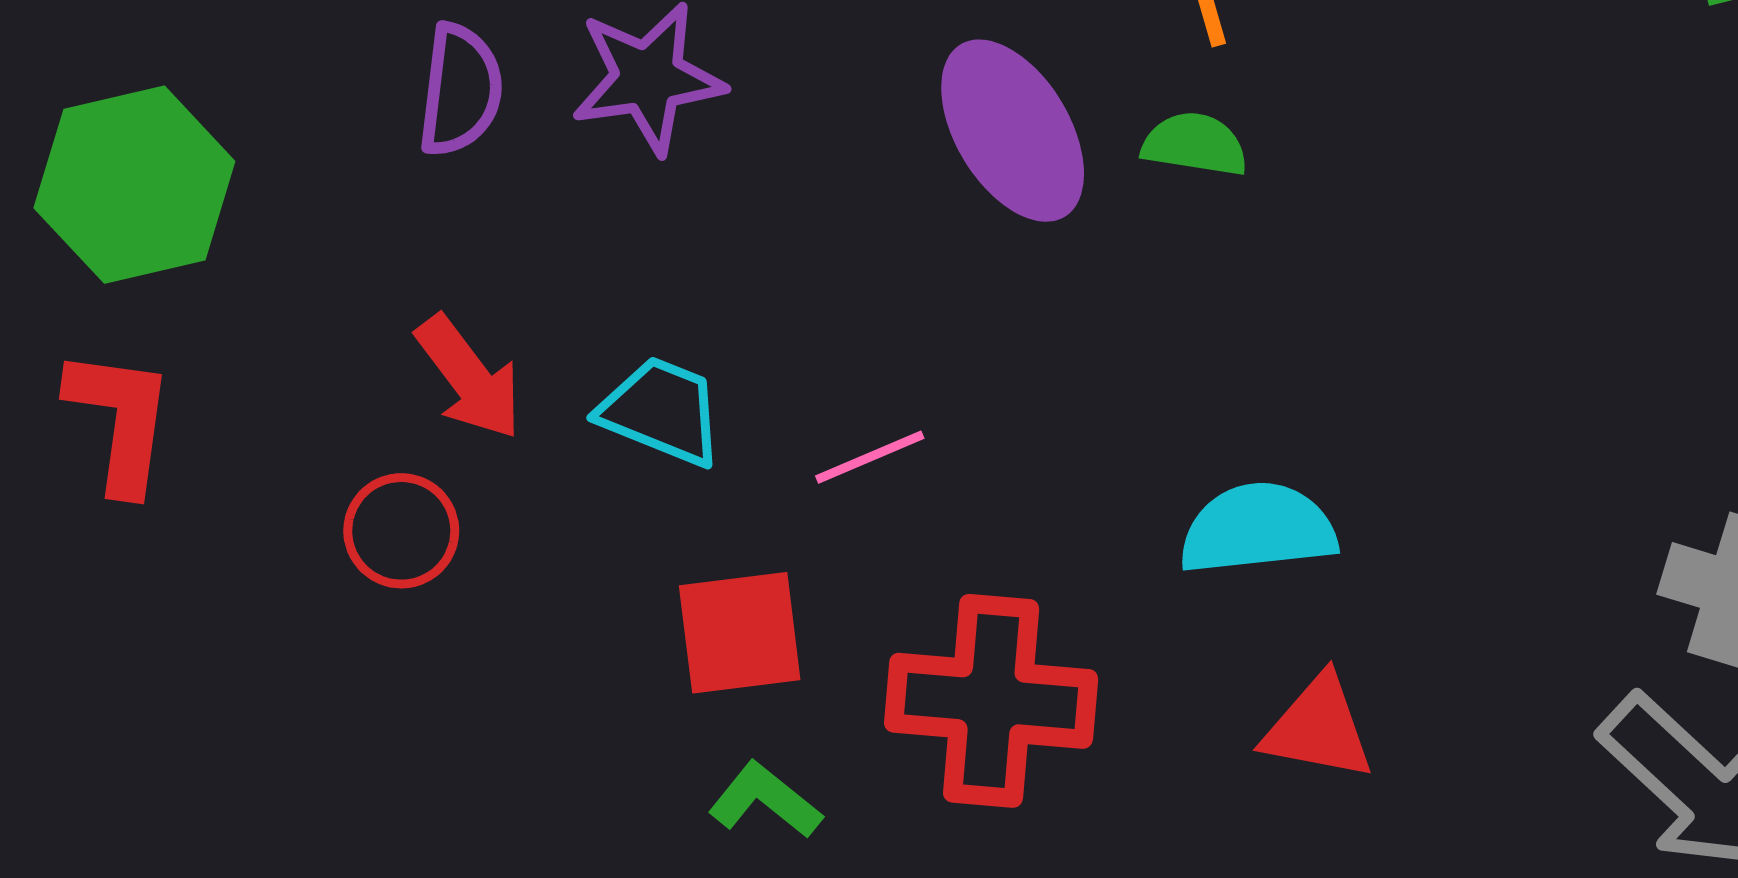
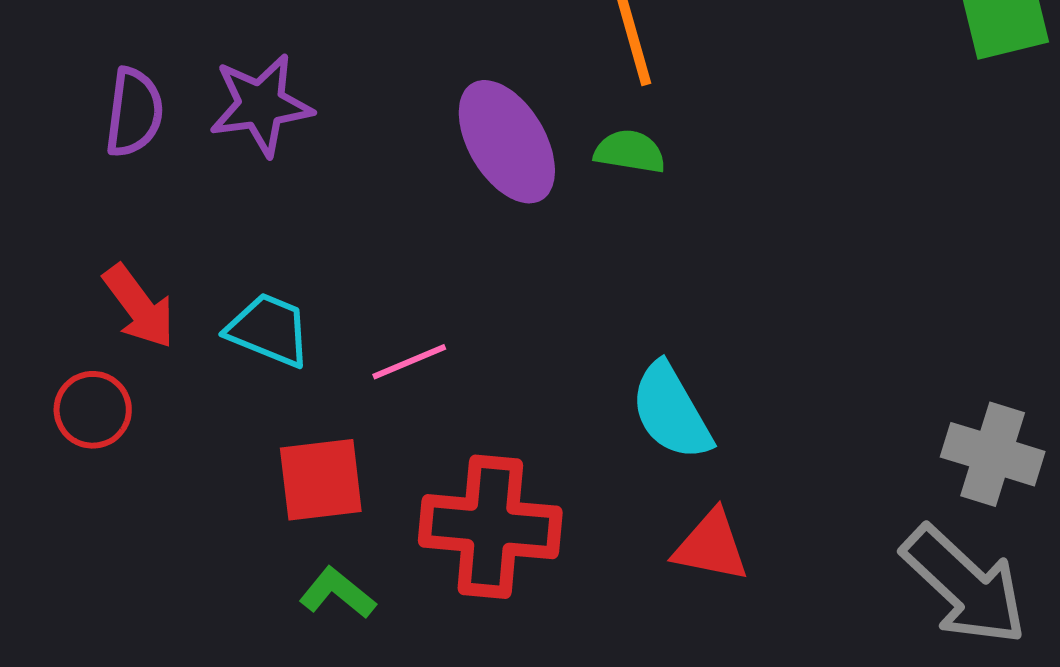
cyan semicircle: (1258, 529) -> (671, 411), turned -114

